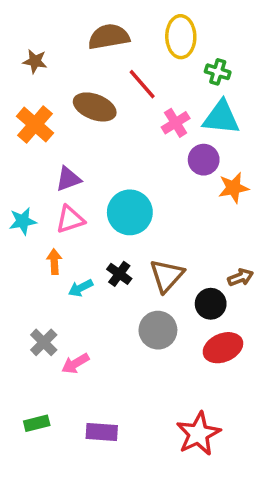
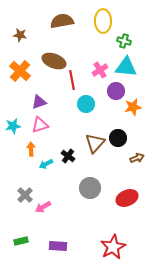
red line: (142, 84) -> (72, 80), moved, turned 30
cyan circle: (130, 212) -> (86, 104), moved, size x0.7
brown triangle: (167, 276) -> (95, 143), moved
black circle: (211, 304) -> (118, 138), moved

